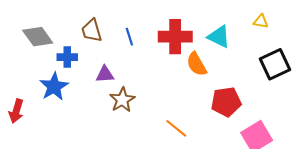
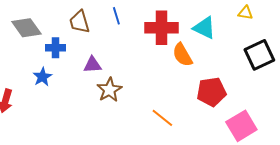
blue line: (129, 37) -> (116, 16), moved
blue star: (54, 87) -> (42, 77), size x0.7

